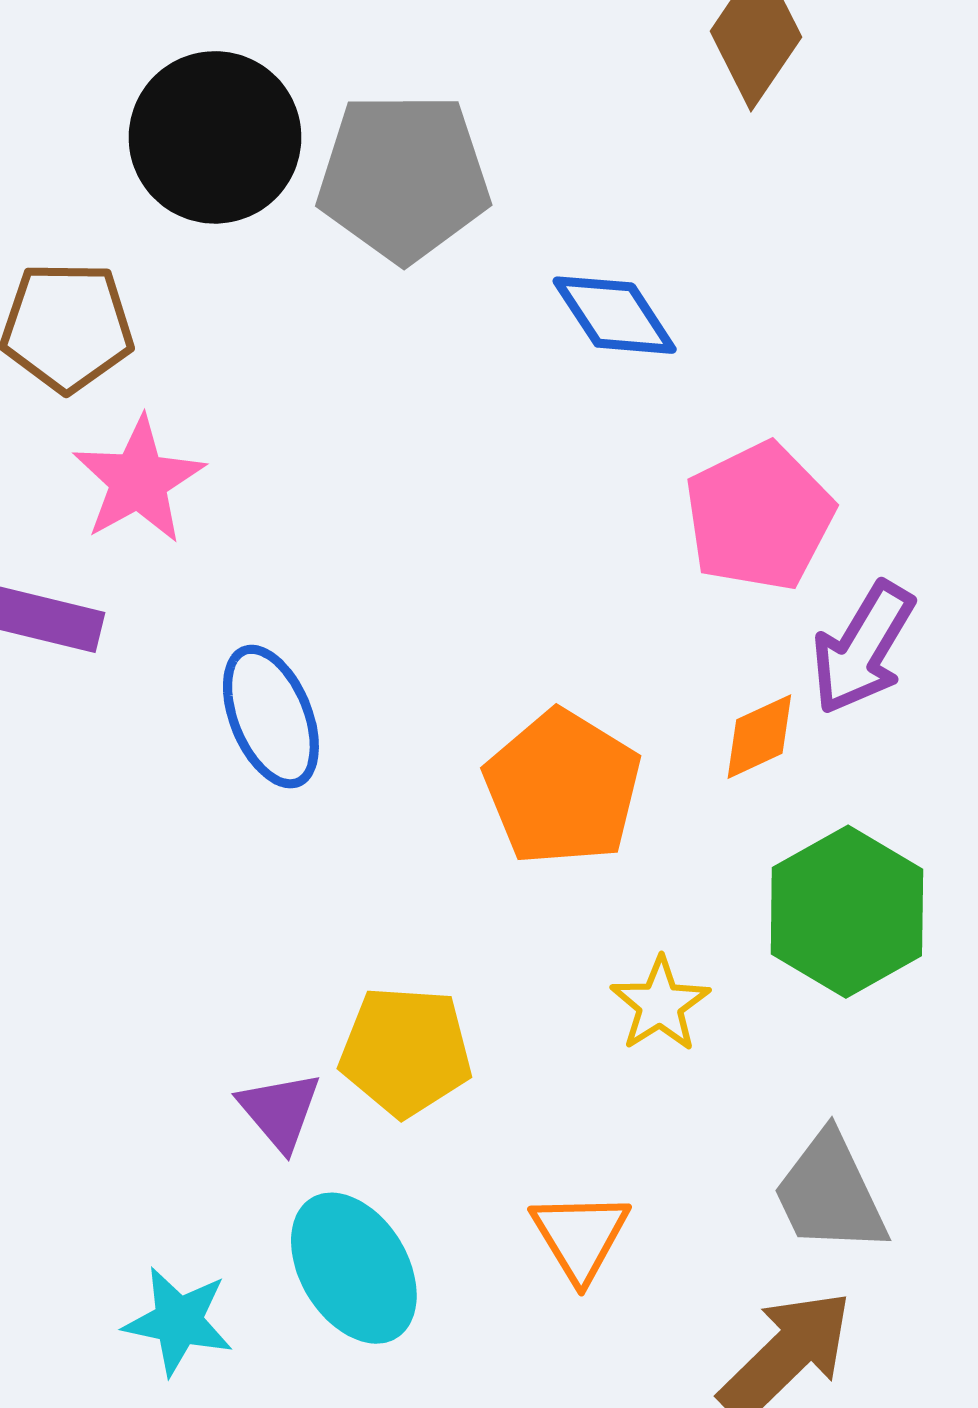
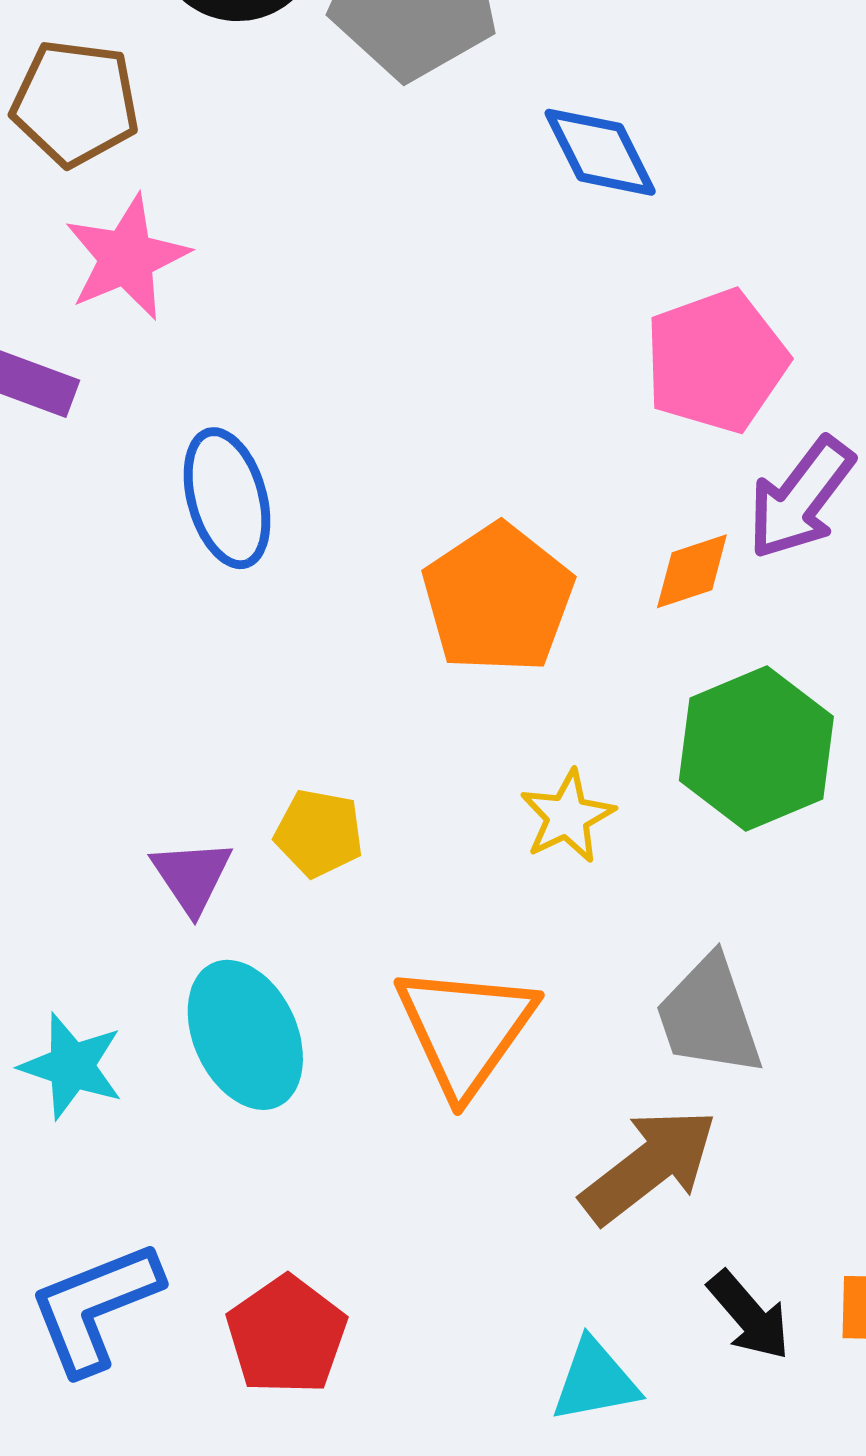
yellow pentagon: (406, 1051) -> (319, 833), size x0.7
orange triangle: (580, 1236) -> (465, 1030), size x1.5

